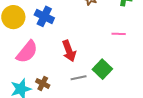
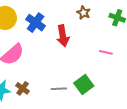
red arrow: (69, 51) -> (63, 36), moved

